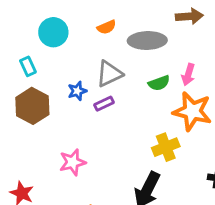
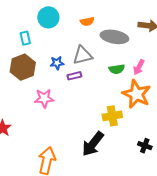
pink star: (73, 162) -> (44, 98), moved

